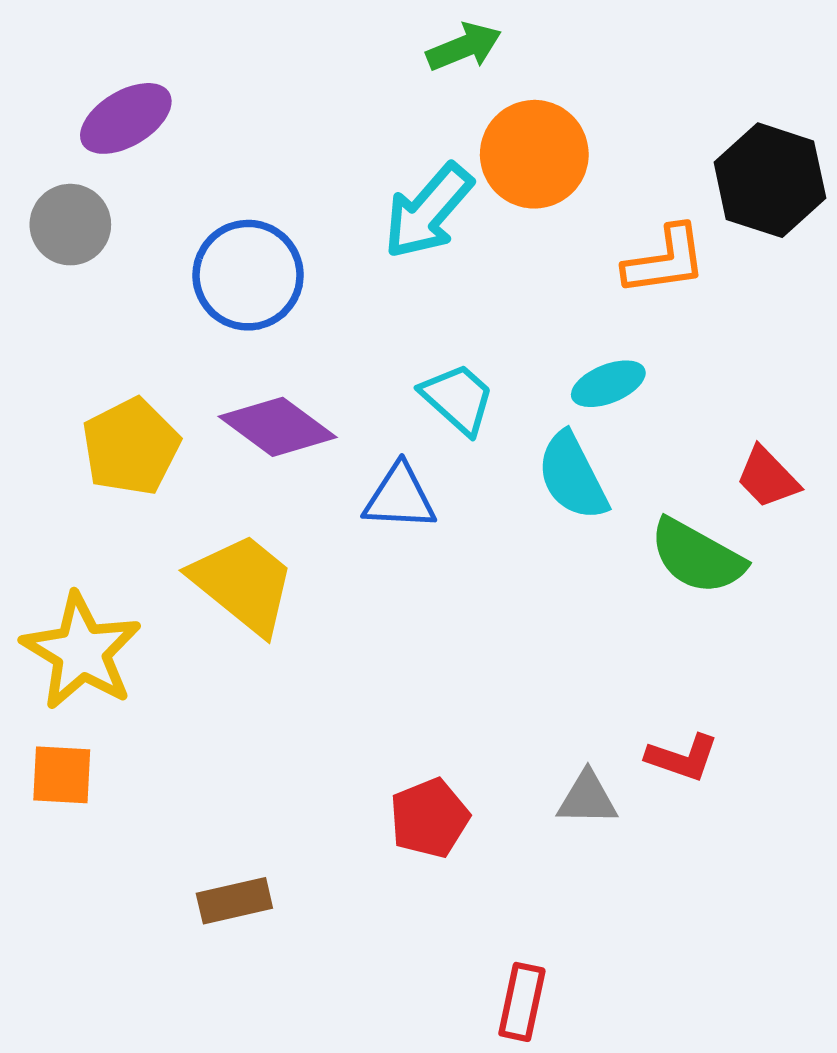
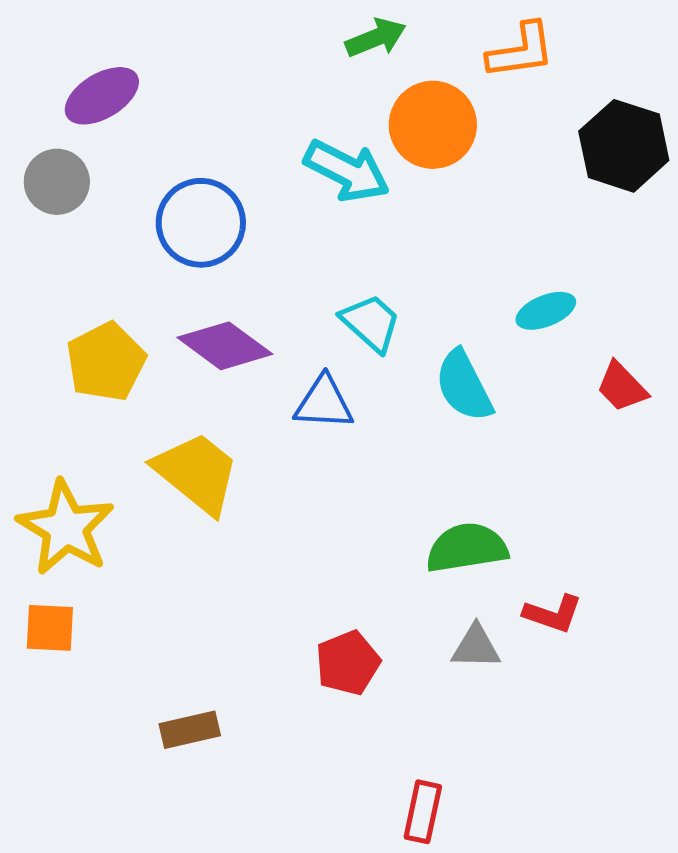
cyan arrow: (428, 211) -> (347, 171), turned -104
orange L-shape: (665, 260) -> (521, 51), moved
cyan ellipse: (608, 384) -> (546, 311), moved
green semicircle: (697, 556) -> (467, 548), moved, turned 142

